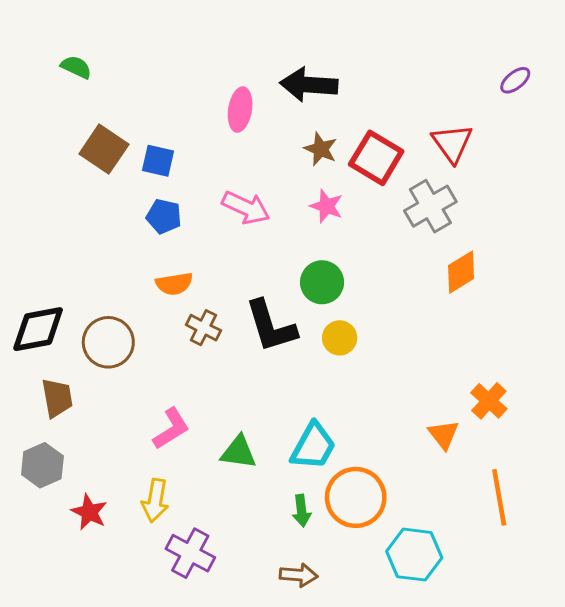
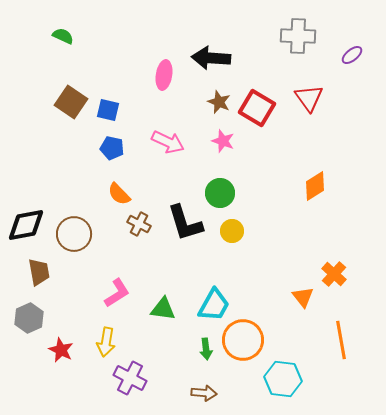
green semicircle: (76, 67) -> (63, 36), moved
gray cross: (430, 206) -> (298, 36), moved, turned 32
orange semicircle: (174, 284) -> (119, 194), turned 55

